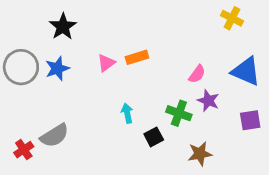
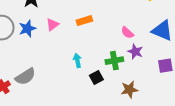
pink triangle: (106, 63) -> (52, 25), moved
pink semicircle: (197, 74) -> (127, 33), turned 96
green cross: (179, 113) -> (114, 61), turned -30

